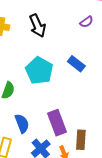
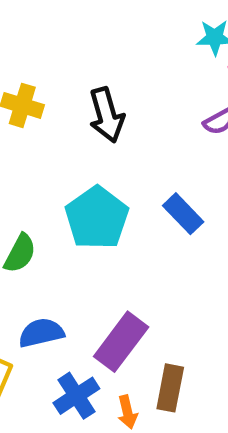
blue semicircle: (22, 123) -> (41, 333), turned -90
purple rectangle: (57, 123) -> (121, 342), turned 50

